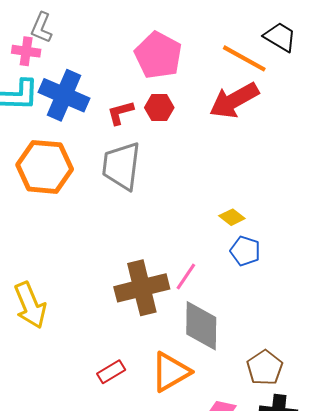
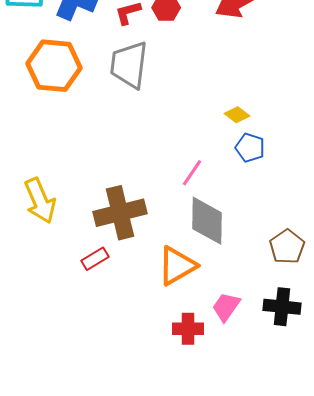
brown cross: (142, 288) -> (120, 213), moved
brown pentagon: (265, 368) -> (287, 247), moved
red rectangle: (111, 372) -> (95, 259), moved

